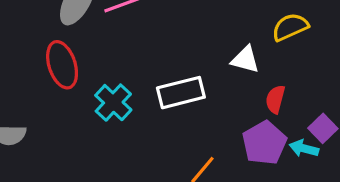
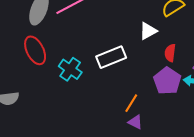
white triangle: (245, 60) -> (148, 31), turned -36

